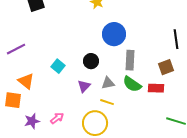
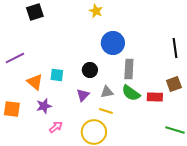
cyan square: (58, 66) -> (57, 75), turned -32
brown square: (166, 67) -> (174, 84), moved
orange triangle: (26, 81) -> (35, 82), moved
purple star: (32, 121) -> (44, 106), moved

